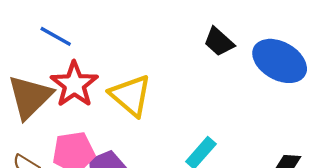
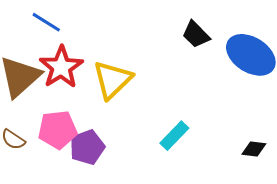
yellow triangle: (131, 95) -> (112, 80), turned 33

